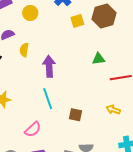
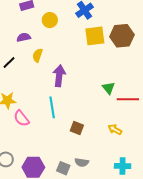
yellow square: (77, 21) -> (95, 36), size x1.5
green triangle: (99, 59) -> (109, 88), moved, turned 48
pink semicircle: (33, 129) -> (21, 118), moved, turned 84

